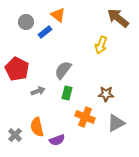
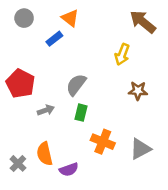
gray circle: (26, 22) -> (24, 18), moved
brown star: (106, 94) -> (138, 91), moved

